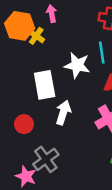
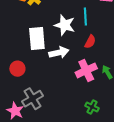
white arrow: (63, 112) -> (59, 52), moved, turned 54

